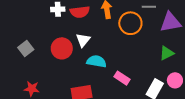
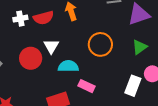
orange circle: (130, 23) -> (100, 44), moved
pink rectangle: (122, 78) -> (87, 86), moved

